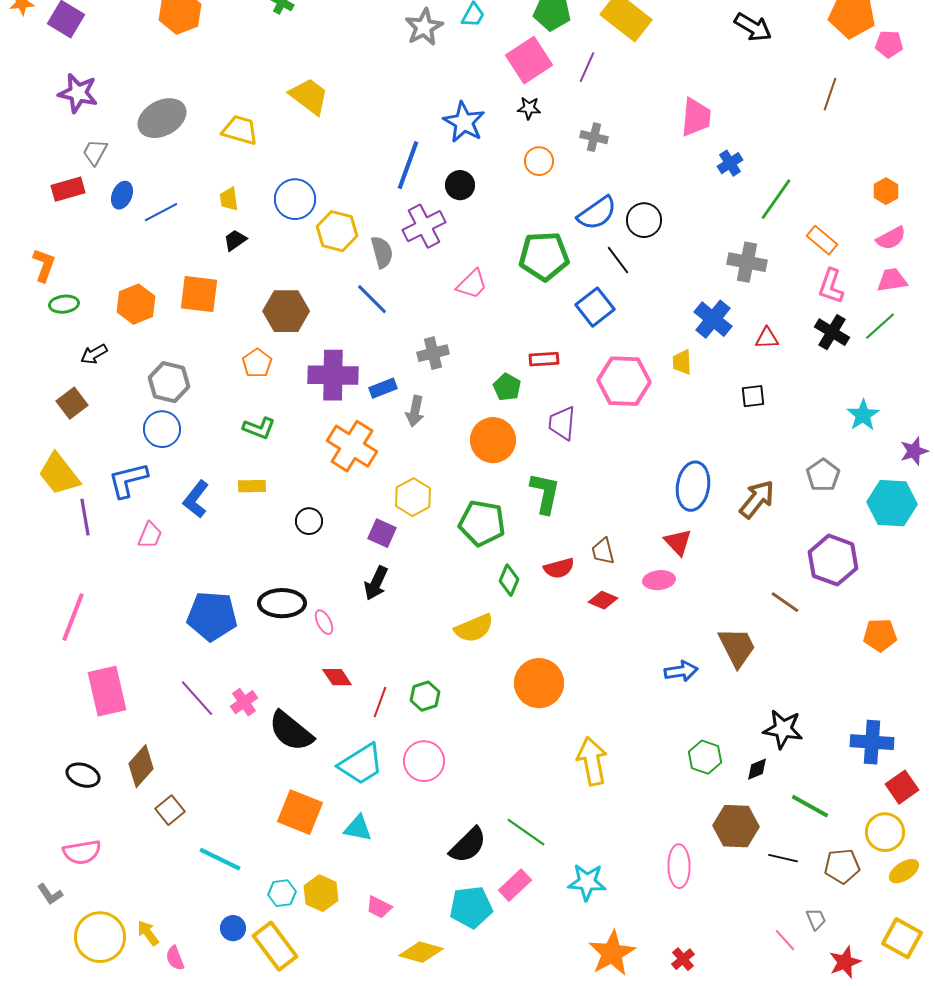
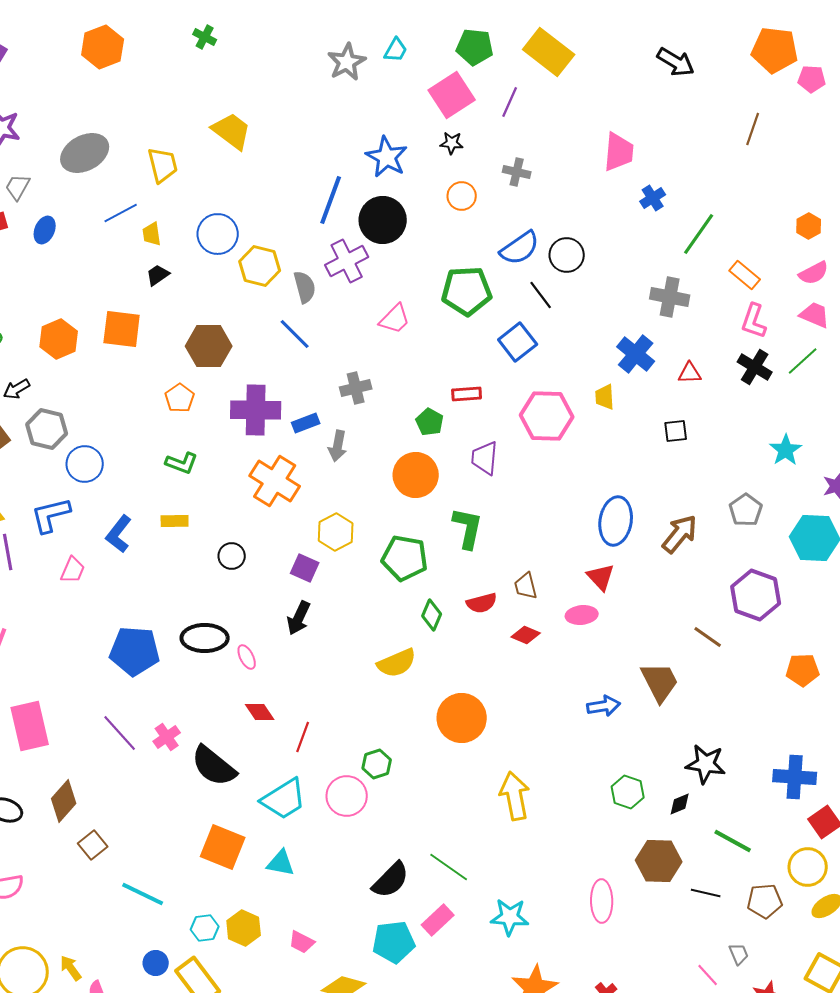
yellow trapezoid: (240, 130) -> (163, 165), turned 60
black circle: (460, 185) -> (383, 220), size x1.6
blue line: (161, 212) -> (121, 213), moved
pink trapezoid: (892, 280) -> (815, 315), turned 32
gray hexagon: (169, 382) -> (47, 429), moved
green hexagon: (425, 696) -> (377, 764), moved

